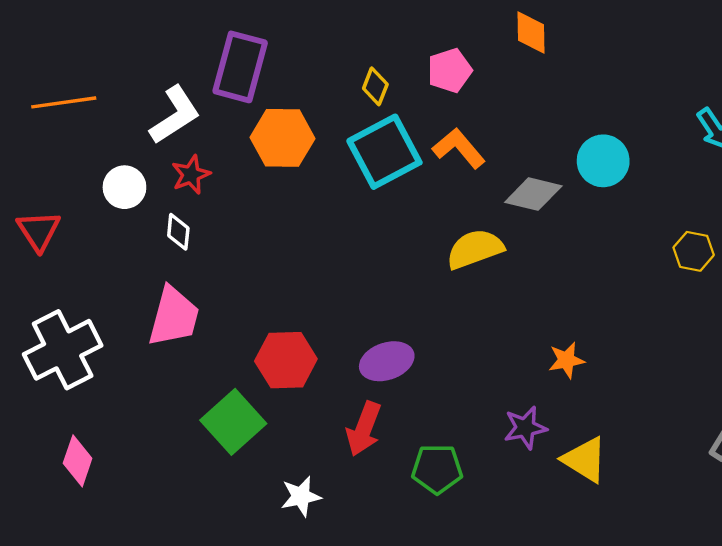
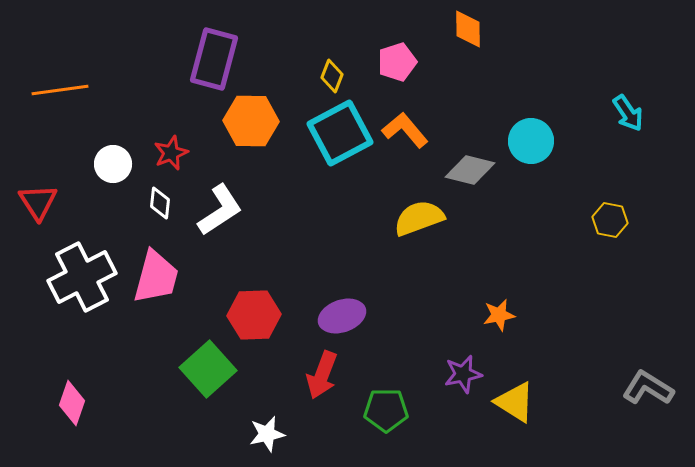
white L-shape: (175, 115) -> (220, 210), moved
white cross: (63, 350) -> (82, 277), moved

